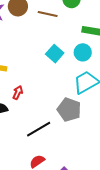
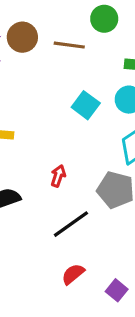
red arrow: (18, 93) -> (58, 176), moved

